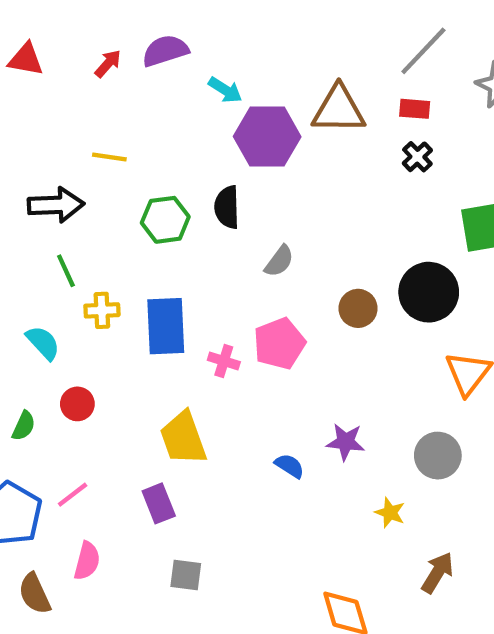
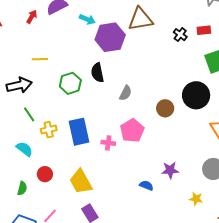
red rectangle: (415, 109) -> (204, 30), moved
yellow trapezoid: (183, 438) -> (81, 182), moved

